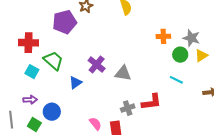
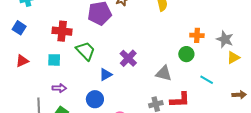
green circle: (180, 55) -> (186, 54), moved
cyan square: (32, 72) -> (54, 60), moved, turned -32
gray triangle: (123, 73) -> (164, 73), moved
blue circle: (52, 112) -> (95, 99), moved

